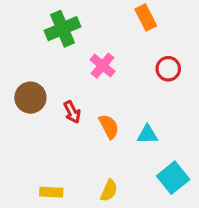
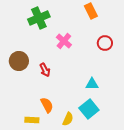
orange semicircle: (109, 126) -> (47, 105), moved
cyan square: (173, 178) -> (89, 109), moved

